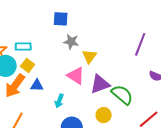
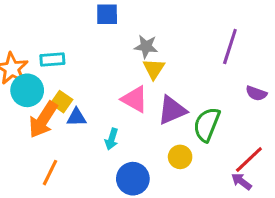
gray star: (71, 42) -> (146, 46), moved
yellow square: (28, 65) -> (62, 102), moved
green semicircle: (122, 95) -> (207, 124), turned -105

